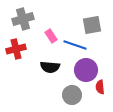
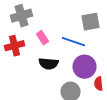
pink rectangle: (51, 36) -> (42, 38), moved

